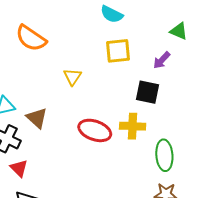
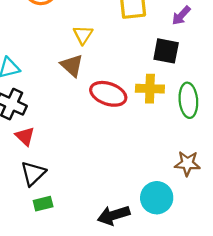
brown triangle: (37, 118) -> (72, 65), moved
green ellipse: (164, 155) -> (188, 100), moved

